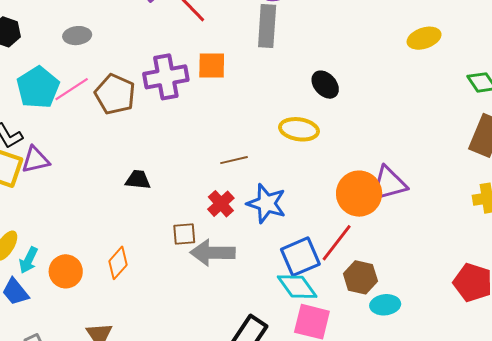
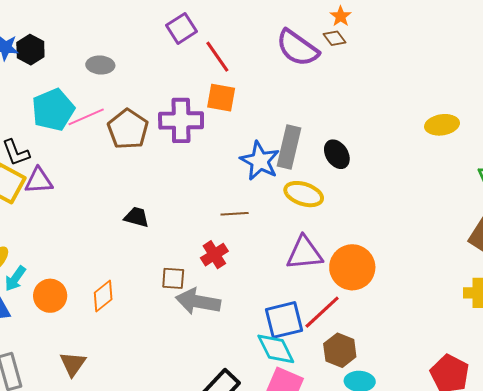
gray rectangle: (267, 26) -> (289, 147), moved
orange square: (212, 65) -> (221, 98), moved
purple triangle: (389, 184) -> (304, 253), moved
blue star: (266, 203) -> (260, 161), moved

